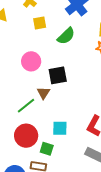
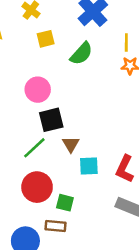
black square: (58, 75) -> (51, 120), moved
brown triangle: (43, 93) -> (71, 144), moved
cyan square: (60, 128) -> (89, 166), moved

